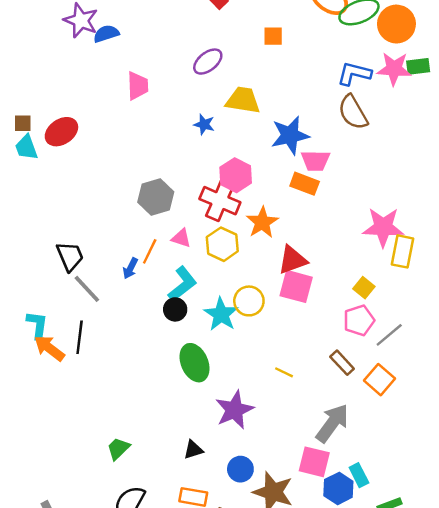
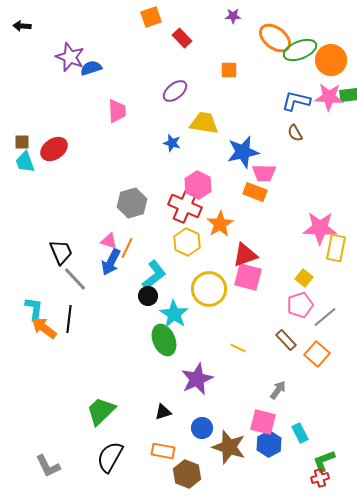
brown semicircle: (353, 112) -> (295, 133), size x0.6
pink triangle: (181, 238) -> (109, 241), moved
blue arrow: (130, 268) -> (111, 262), size x1.5
yellow circle: (249, 301) -> (209, 289), size x1.4
cyan star: (221, 314) -> (174, 314), moved
gray arrow: (332, 423) -> (278, 390), size x0.6
green trapezoid: (118, 449) -> (101, 411), size x1.5
blue hexagon: (338, 488) -> (269, 444), moved

